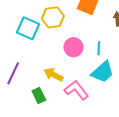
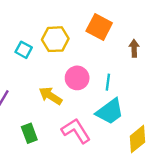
cyan square: (28, 28) -> (24, 50), size x0.6
yellow arrow: (53, 75) -> (50, 96), moved

